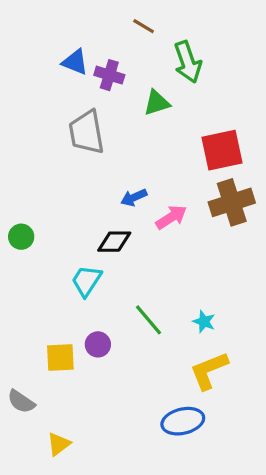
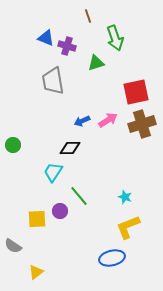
brown line: (144, 26) -> (88, 16), turned 40
pink arrow: (171, 217) -> (108, 120), moved
green line: (149, 320) -> (79, 196), moved

